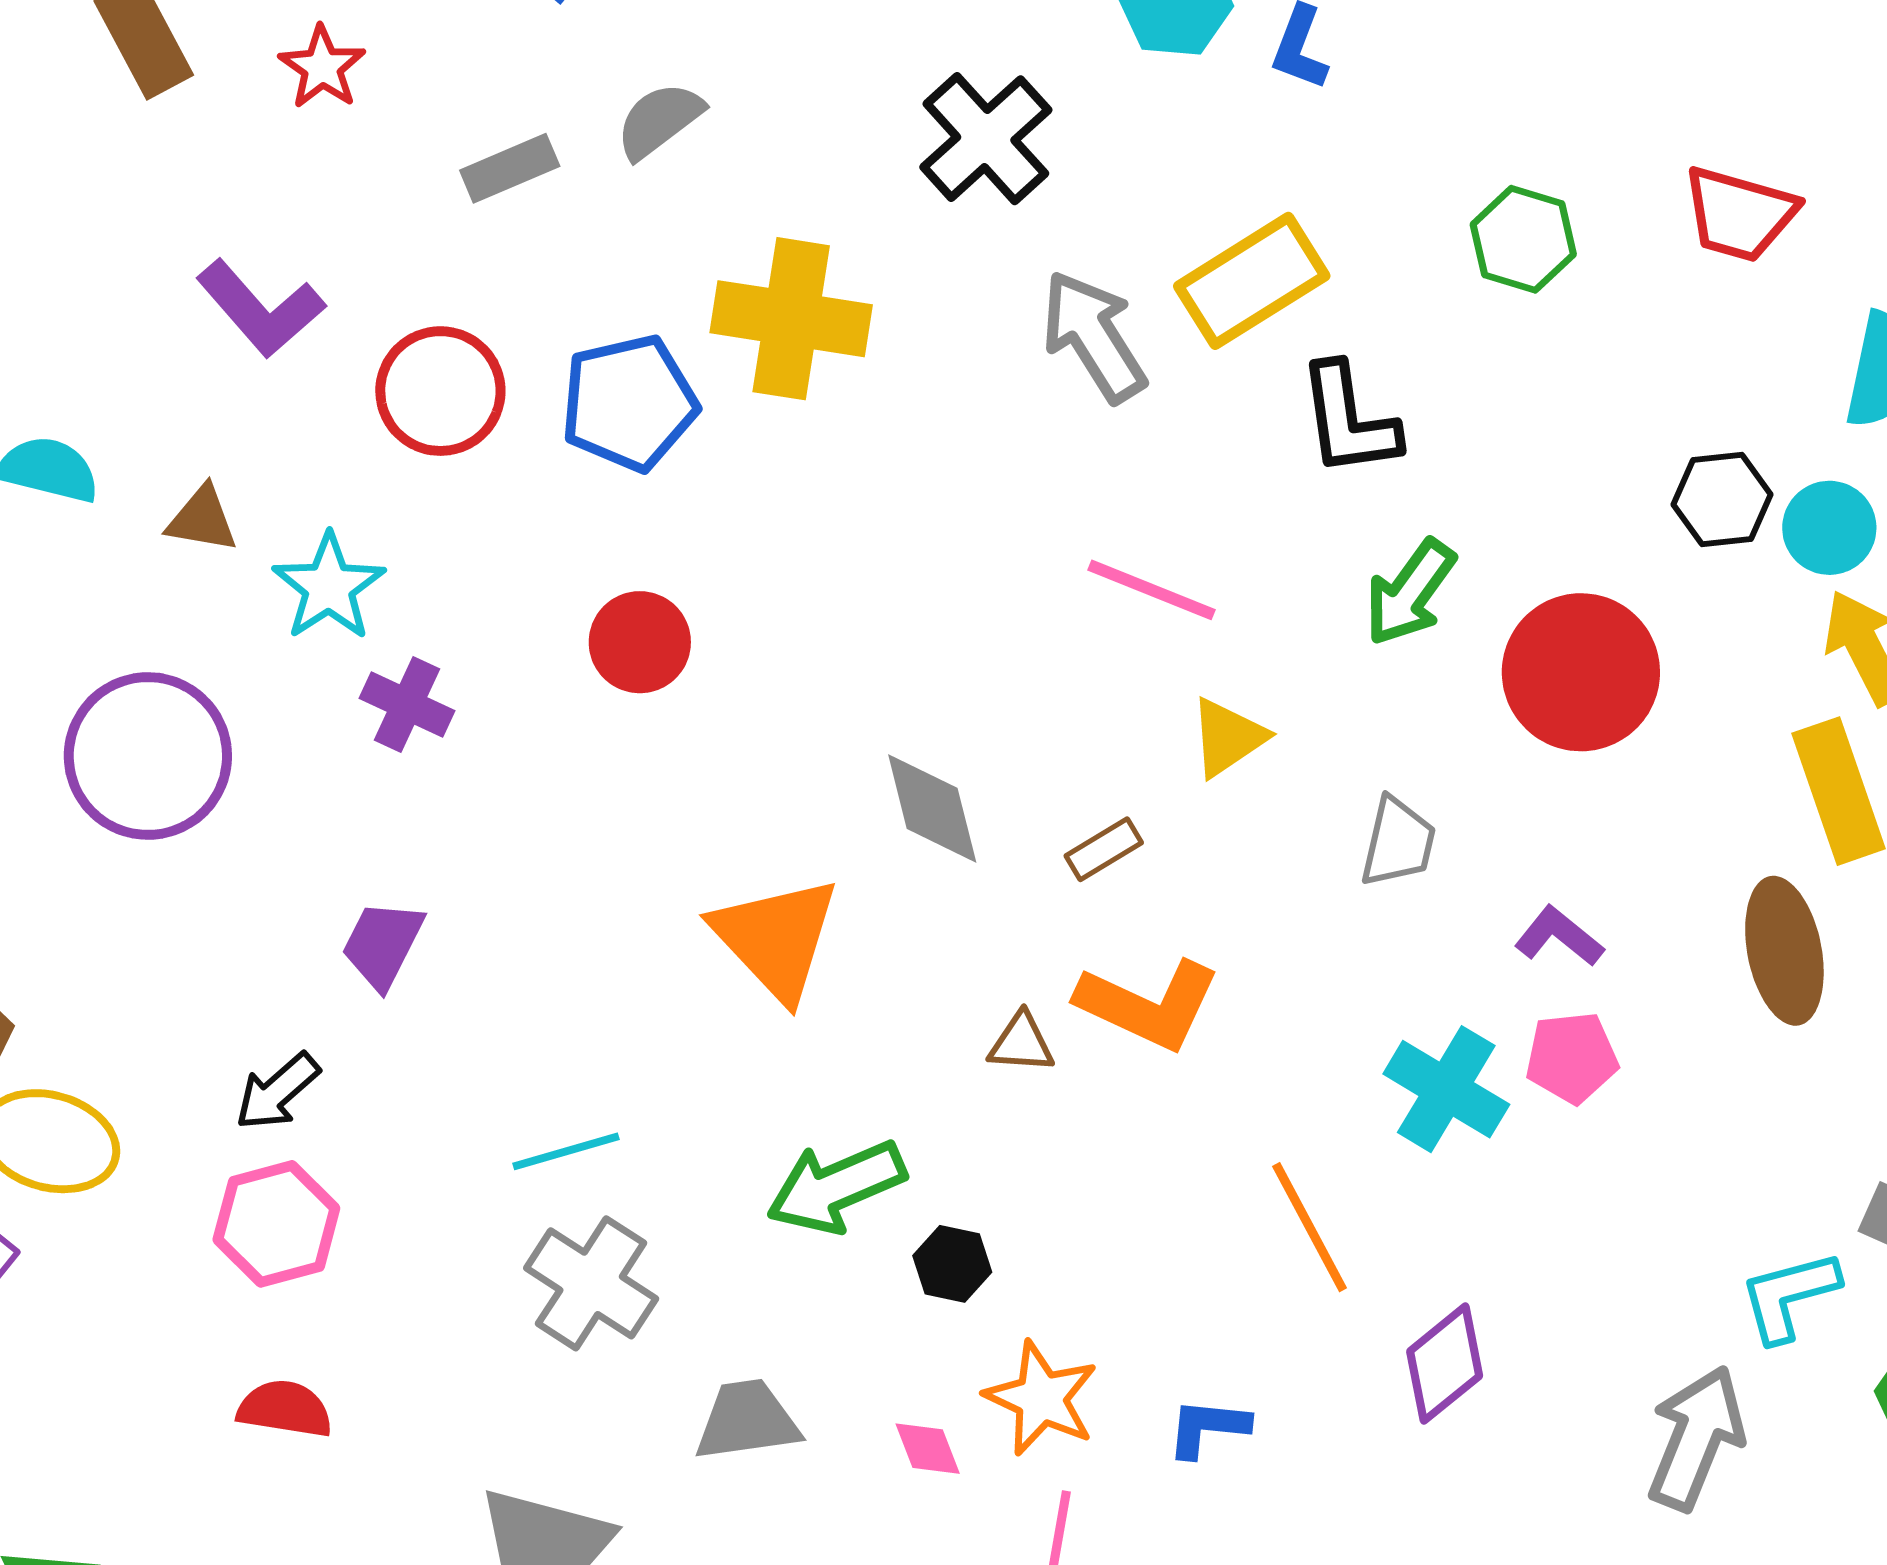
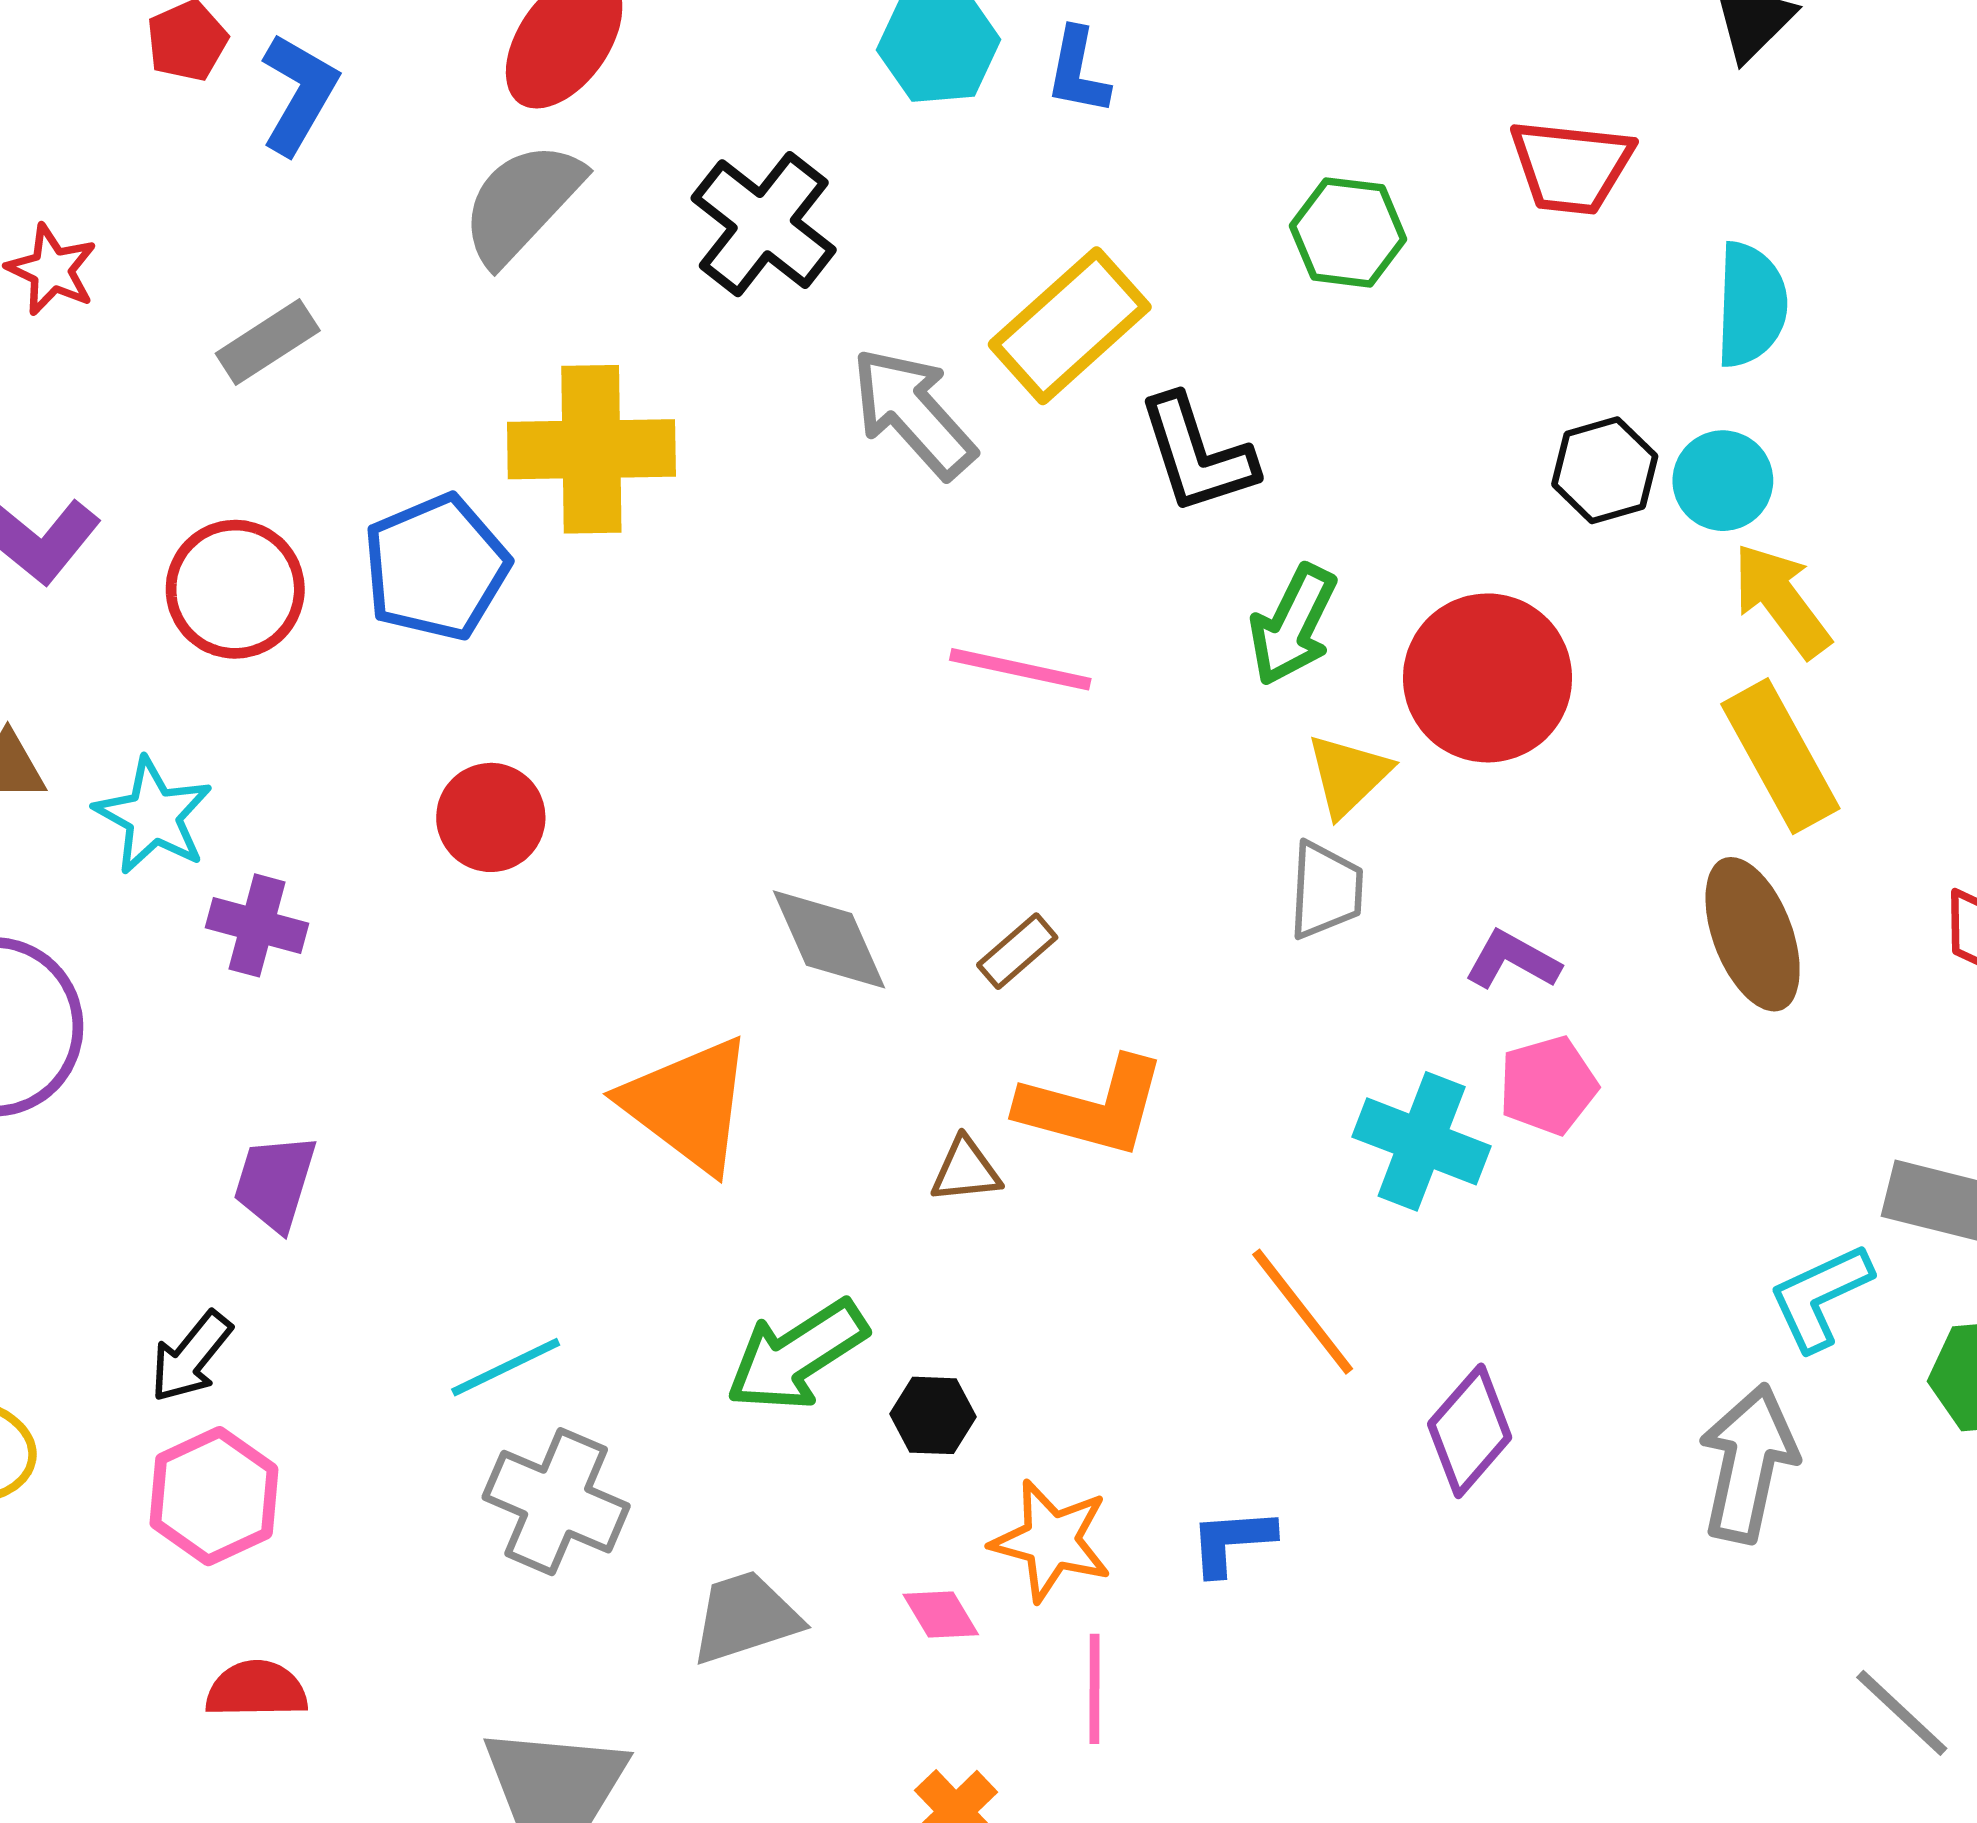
gray semicircle: (659, 120) -> (522, 203), moved, size x1.4
yellow triangle: (1228, 737) -> (1348, 775), moved

